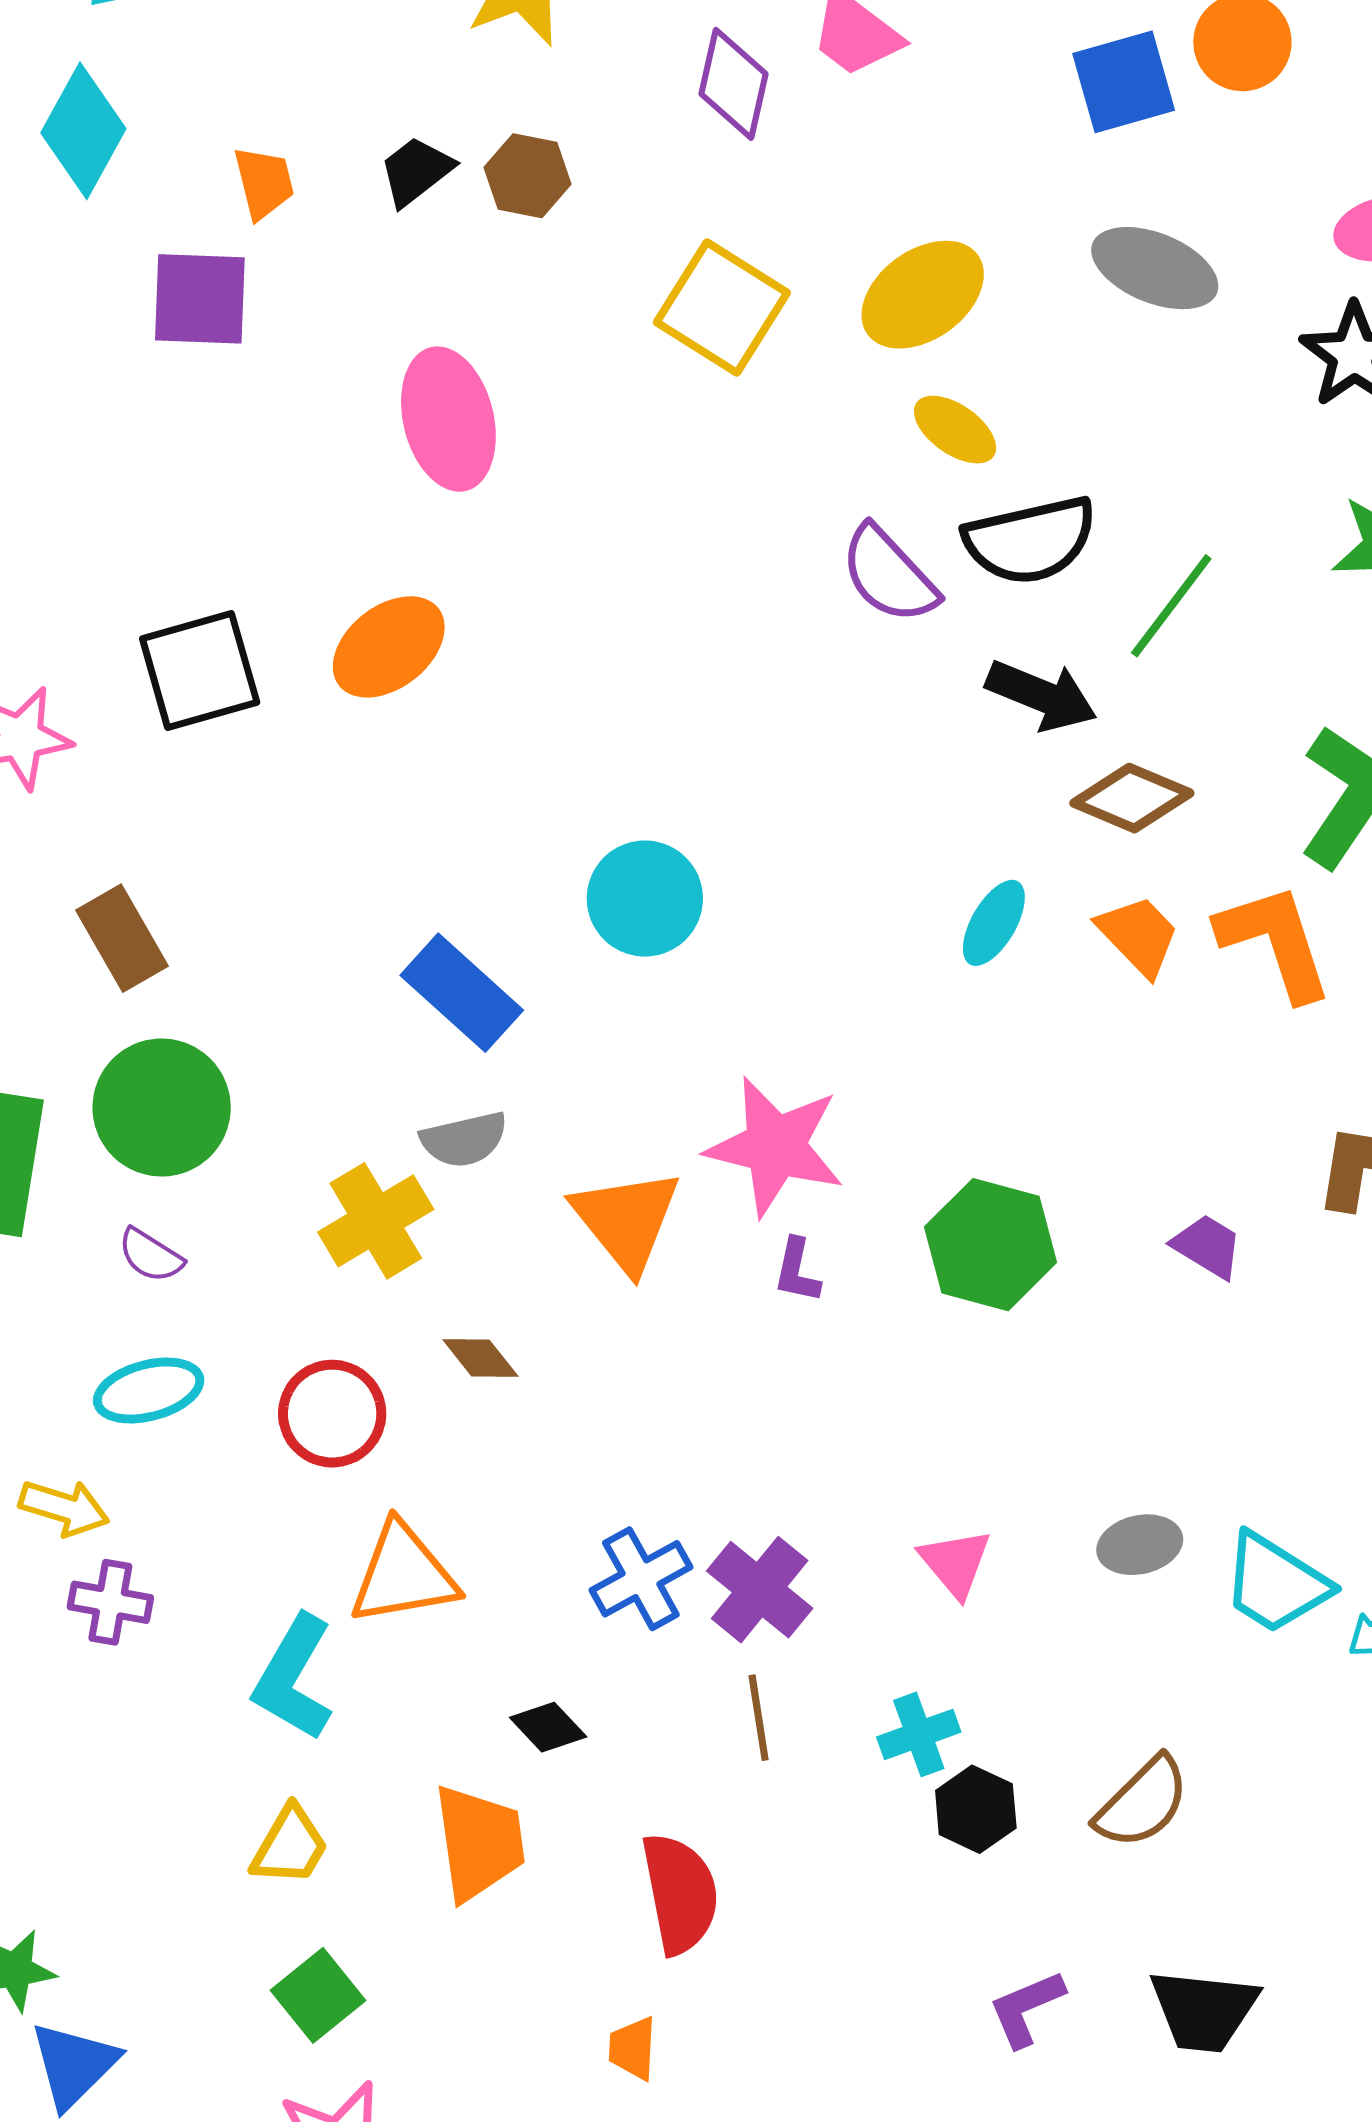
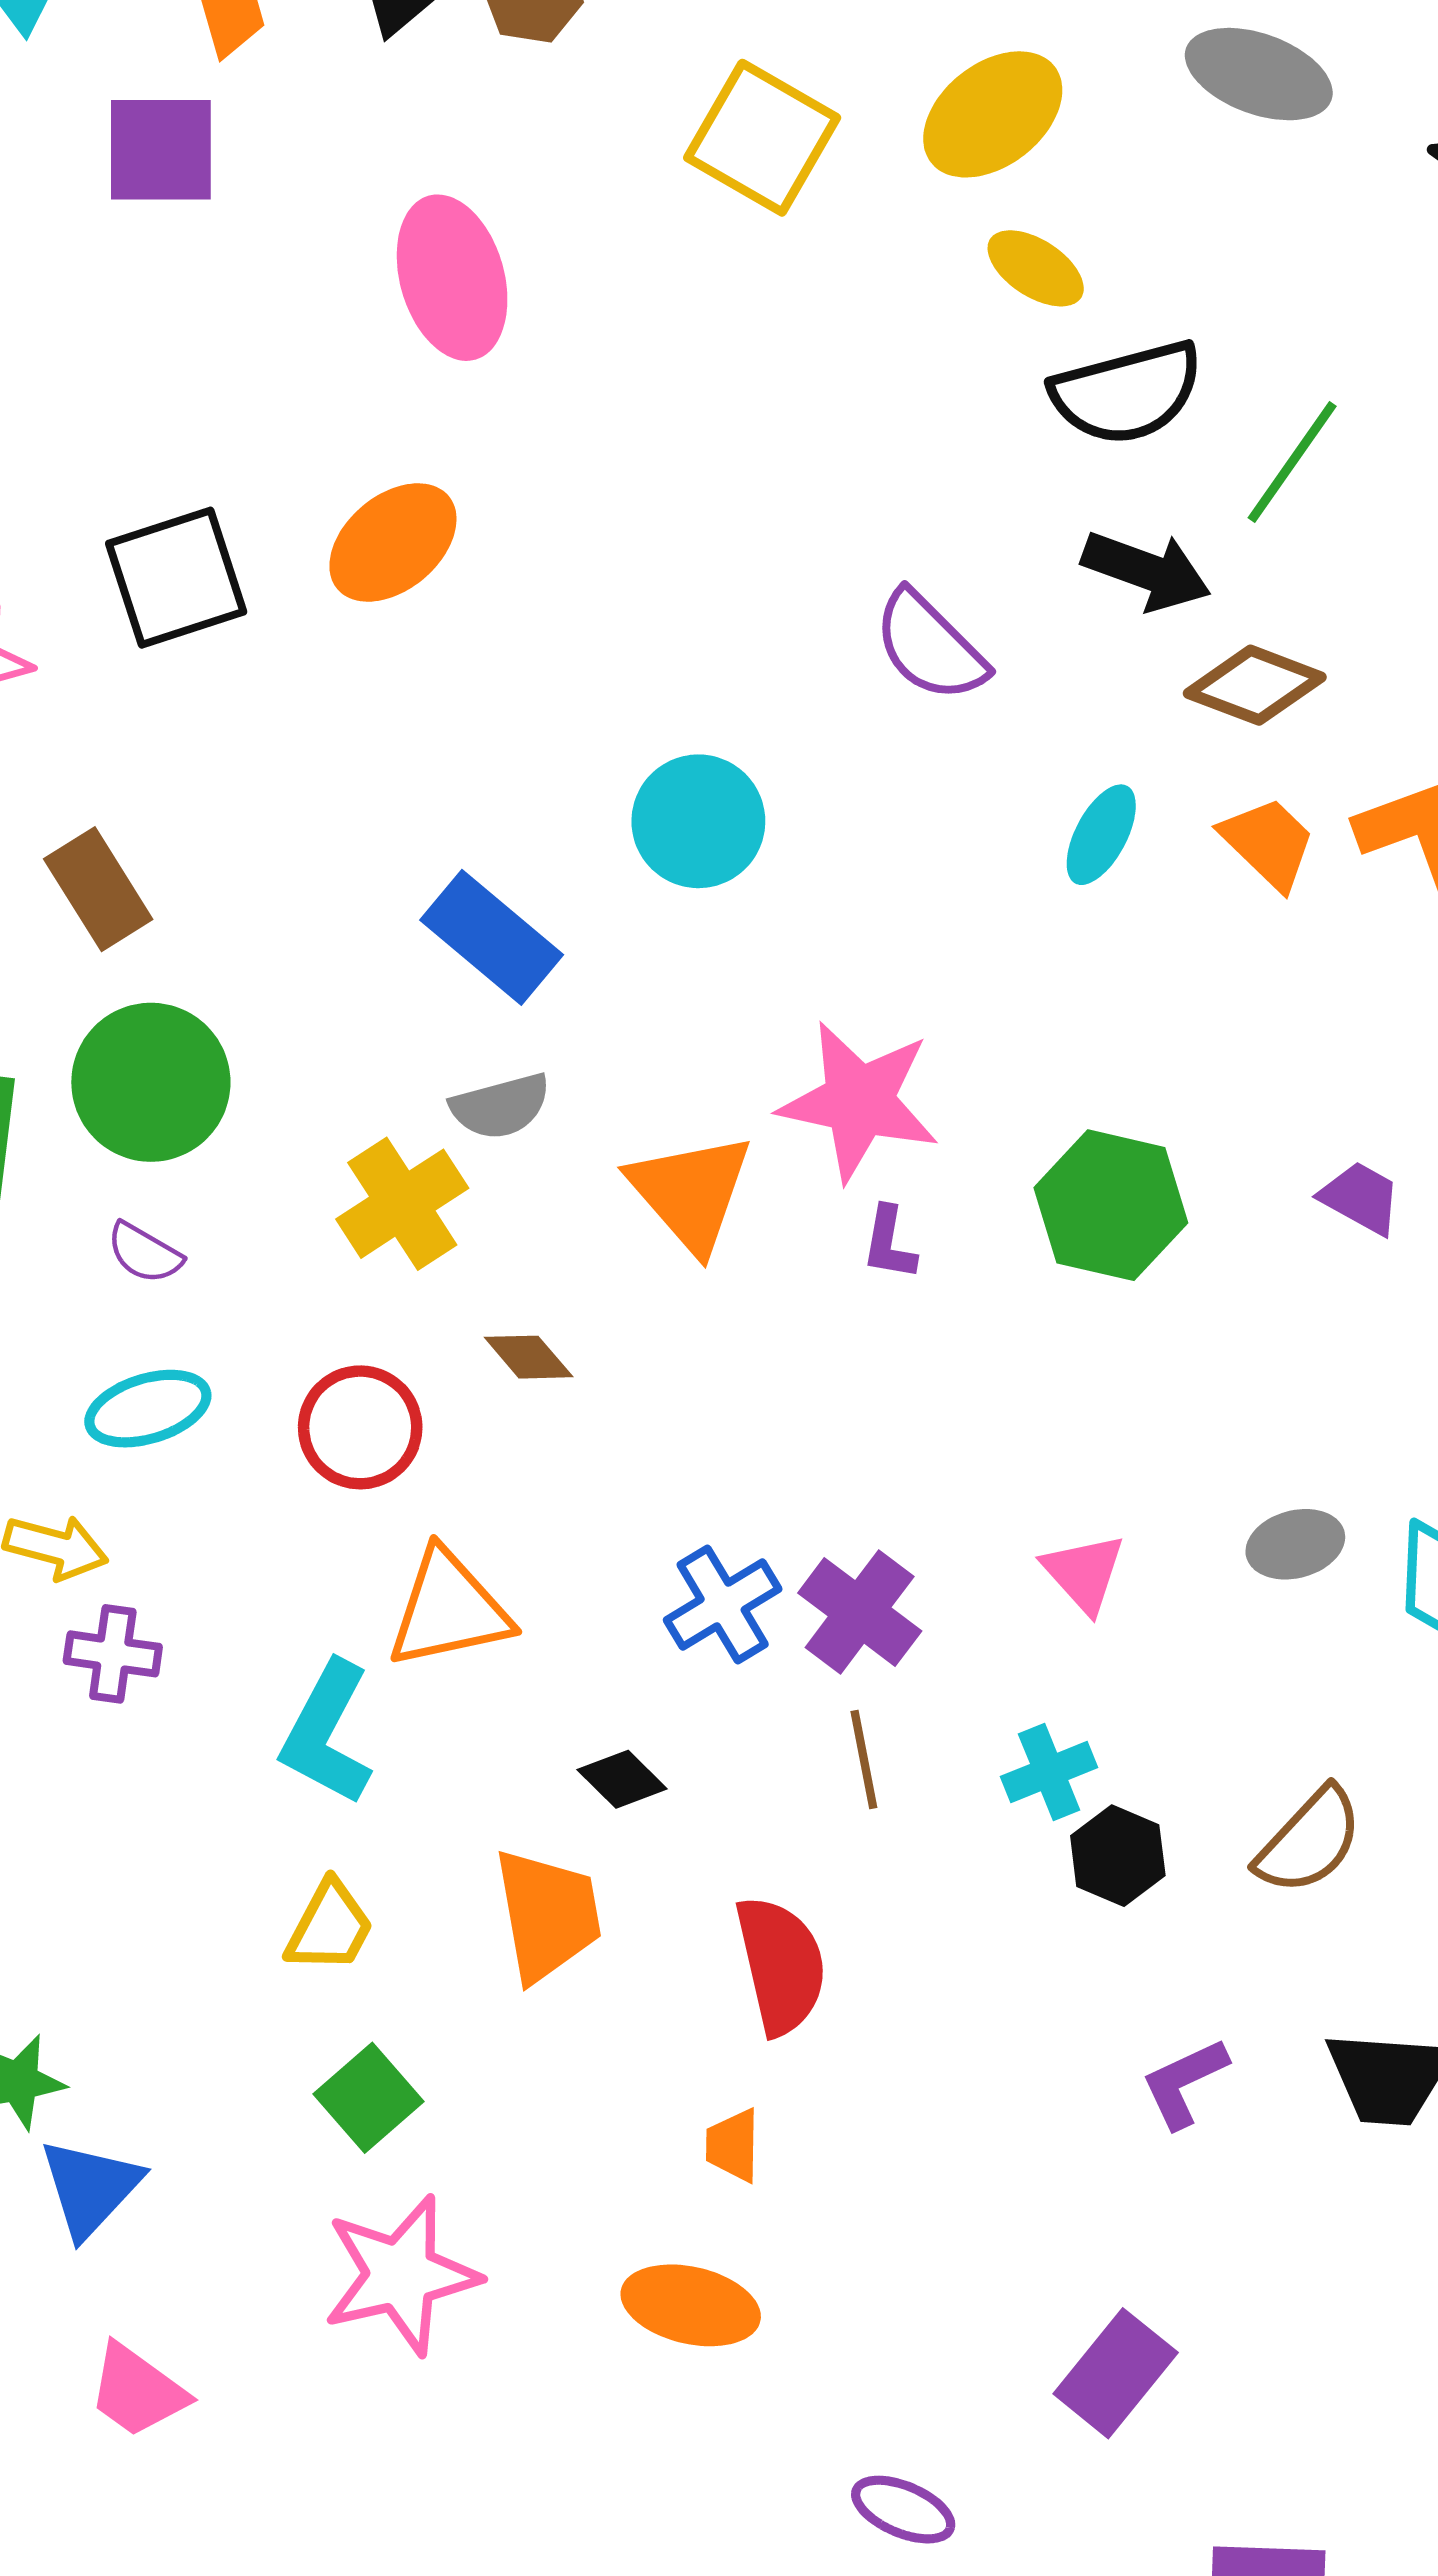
purple semicircle: (889, 575) -> (930, 646), moved

